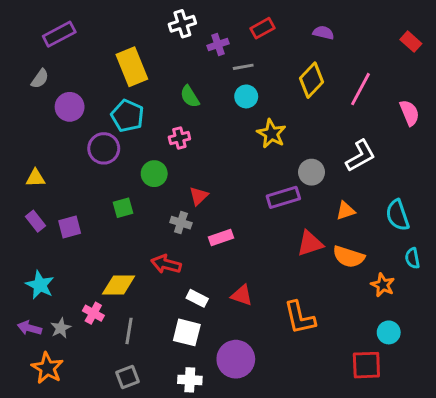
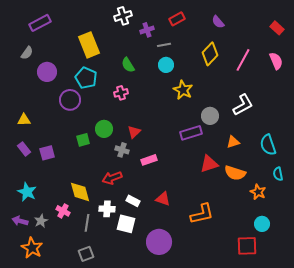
purple semicircle: (323, 33) -> (218, 22), turned -144
pink semicircle: (409, 113) -> (276, 61), moved
green circle: (154, 174) -> (104, 129), moved
red arrow: (166, 264) -> (112, 178), turned -36
yellow diamond: (119, 285) -> (80, 192), turned 75
orange L-shape: (300, 318) -> (202, 214), turned -90
white cross: (190, 380) -> (107, 209), moved

